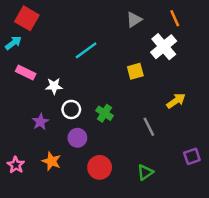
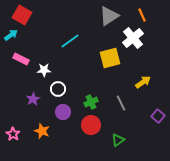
gray triangle: (134, 20) -> (109, 16), size x1.5
yellow square: (135, 71) -> (110, 58), size x1.5
green cross: (104, 113) -> (91, 102), moved, turned 32
purple square: (192, 156) -> (158, 116), moved, turned -32
red circle: (100, 167) -> (91, 125), moved

